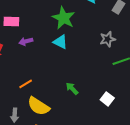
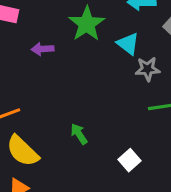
purple arrow: (26, 41) -> (43, 49), moved
cyan triangle: (60, 42) -> (128, 44), moved

